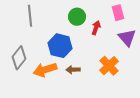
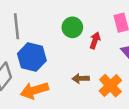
blue hexagon: (60, 46) -> (32, 57), moved
brown arrow: (73, 70) -> (81, 78), moved

